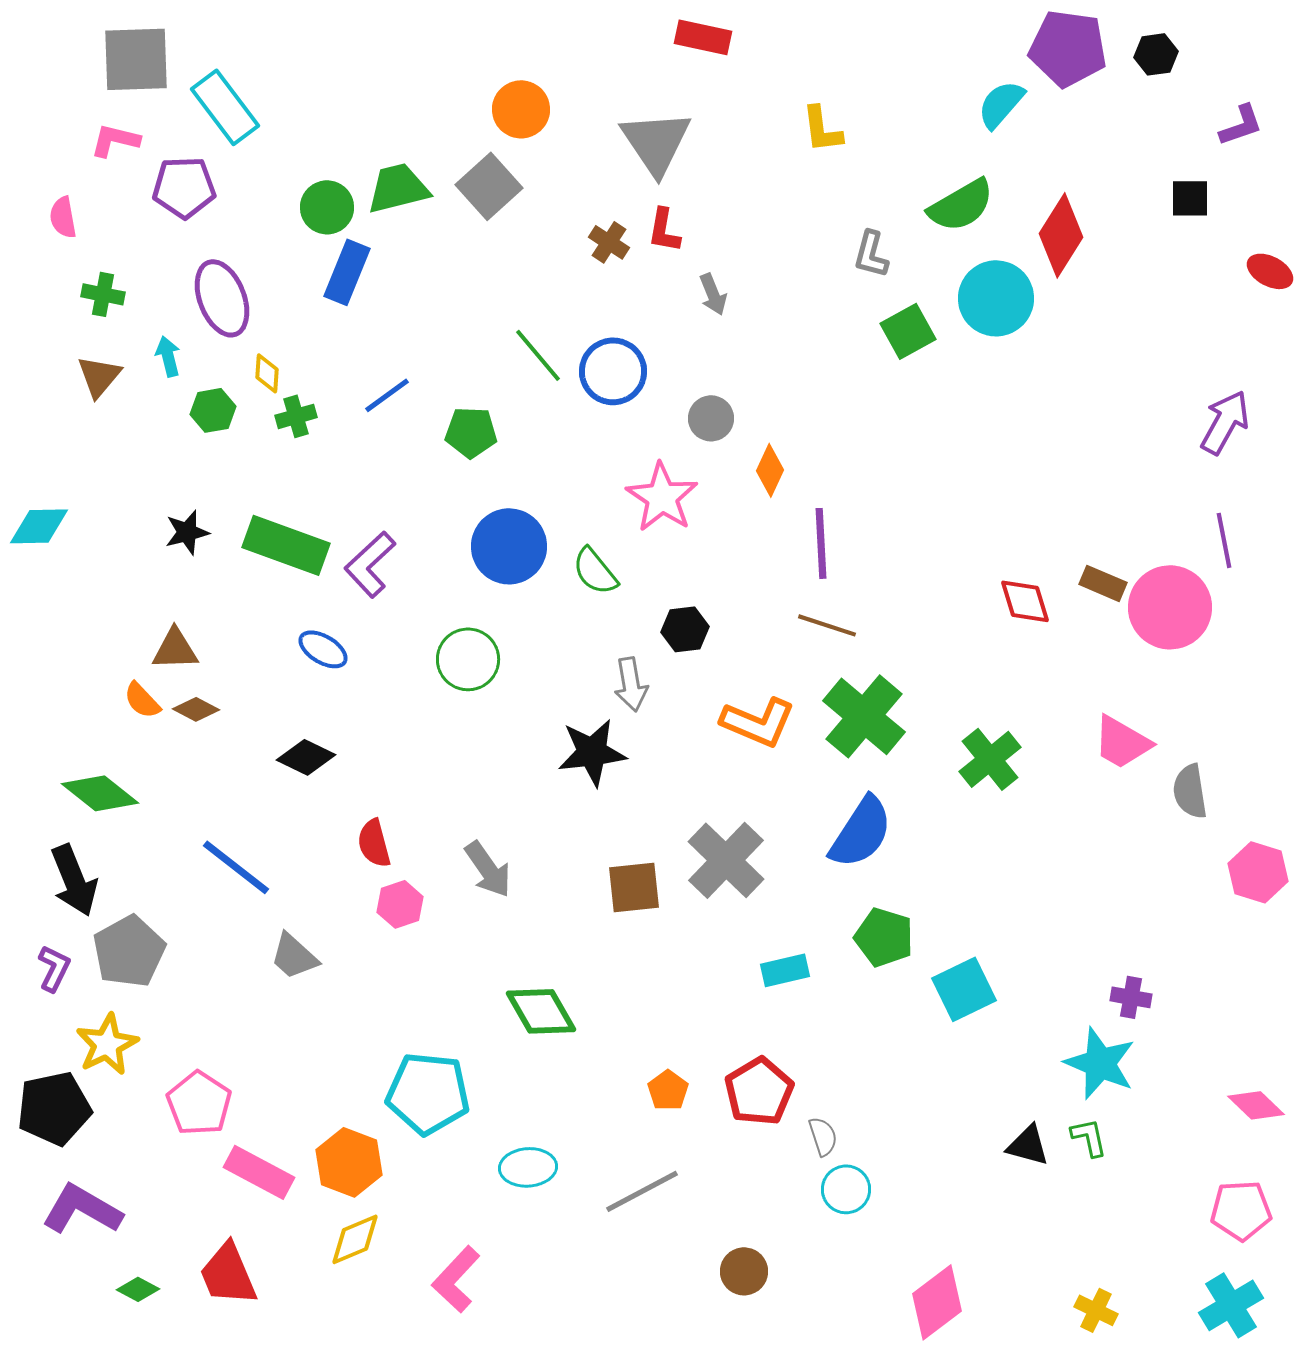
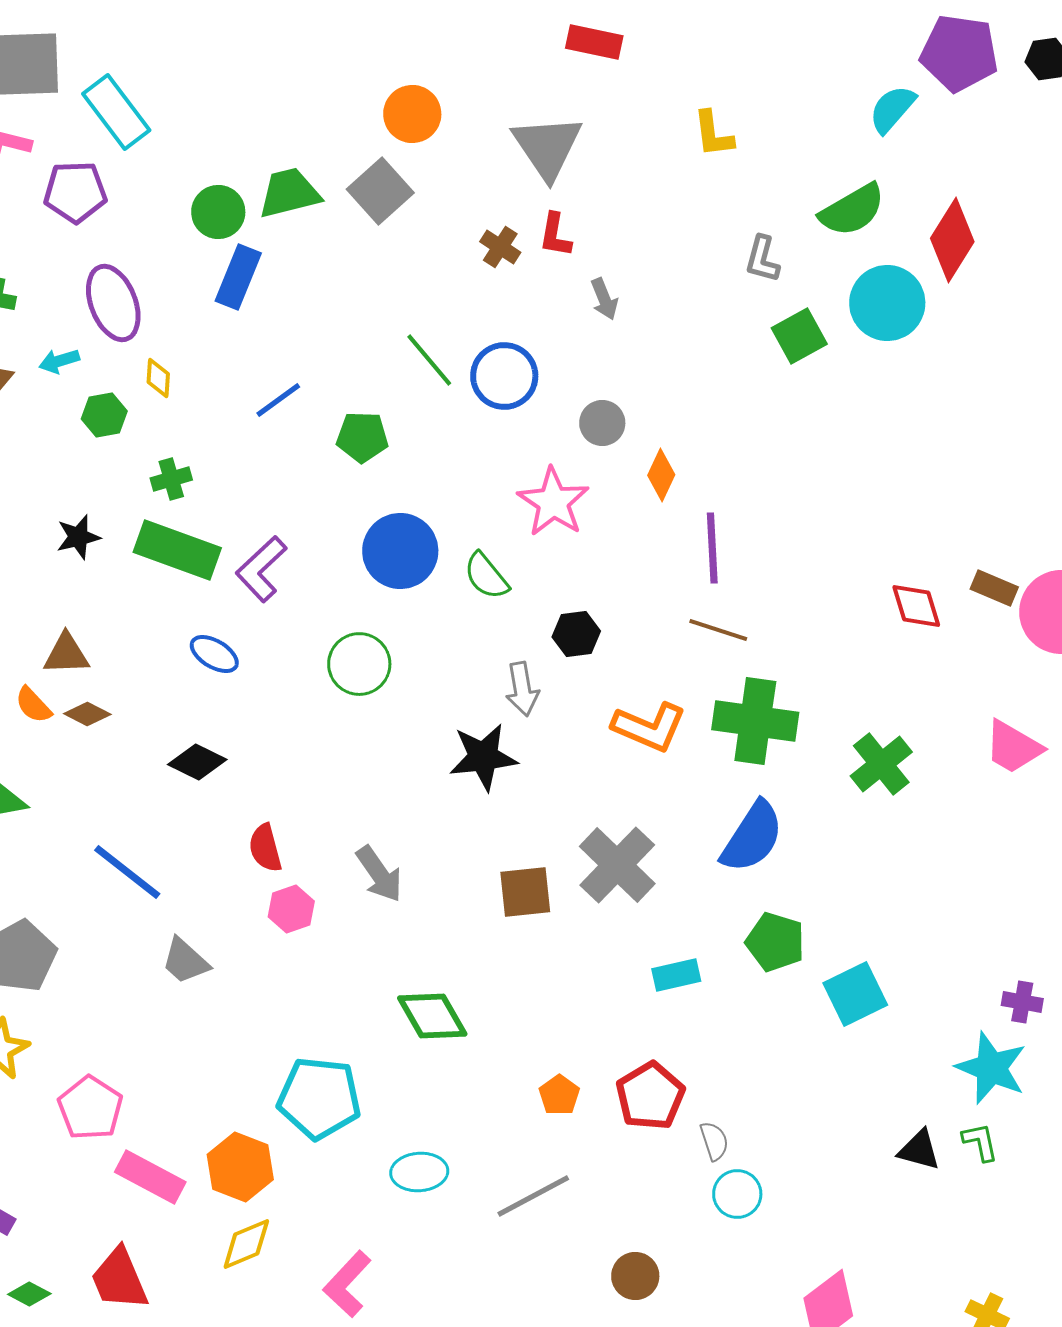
cyan arrow: (168, 356) -> (59, 361), turned -93
green cross: (296, 416) -> (171, 479), moved
green cross: (864, 716) -> (755, 721), turned -32

